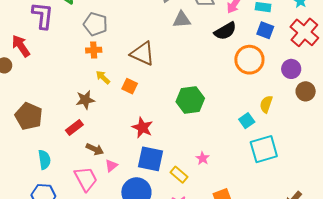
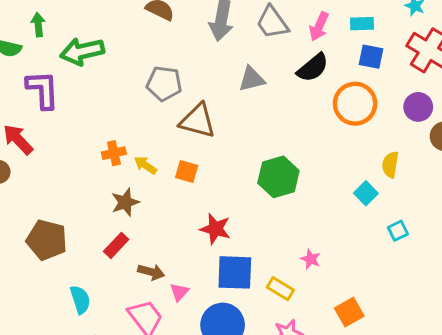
gray triangle: (182, 20) -> (252, 79), moved
gray pentagon: (95, 24) -> (164, 84), moved
orange cross: (94, 50) -> (114, 153), moved
cyan square: (264, 149) -> (398, 231), size x0.5

